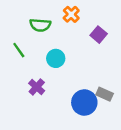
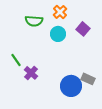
green line: (19, 50) -> (16, 60), moved
cyan circle: (56, 58) -> (58, 34), moved

